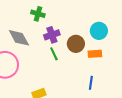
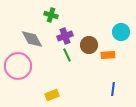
cyan circle: (99, 31) -> (121, 32), moved
blue line: (91, 83) -> (113, 89), moved

